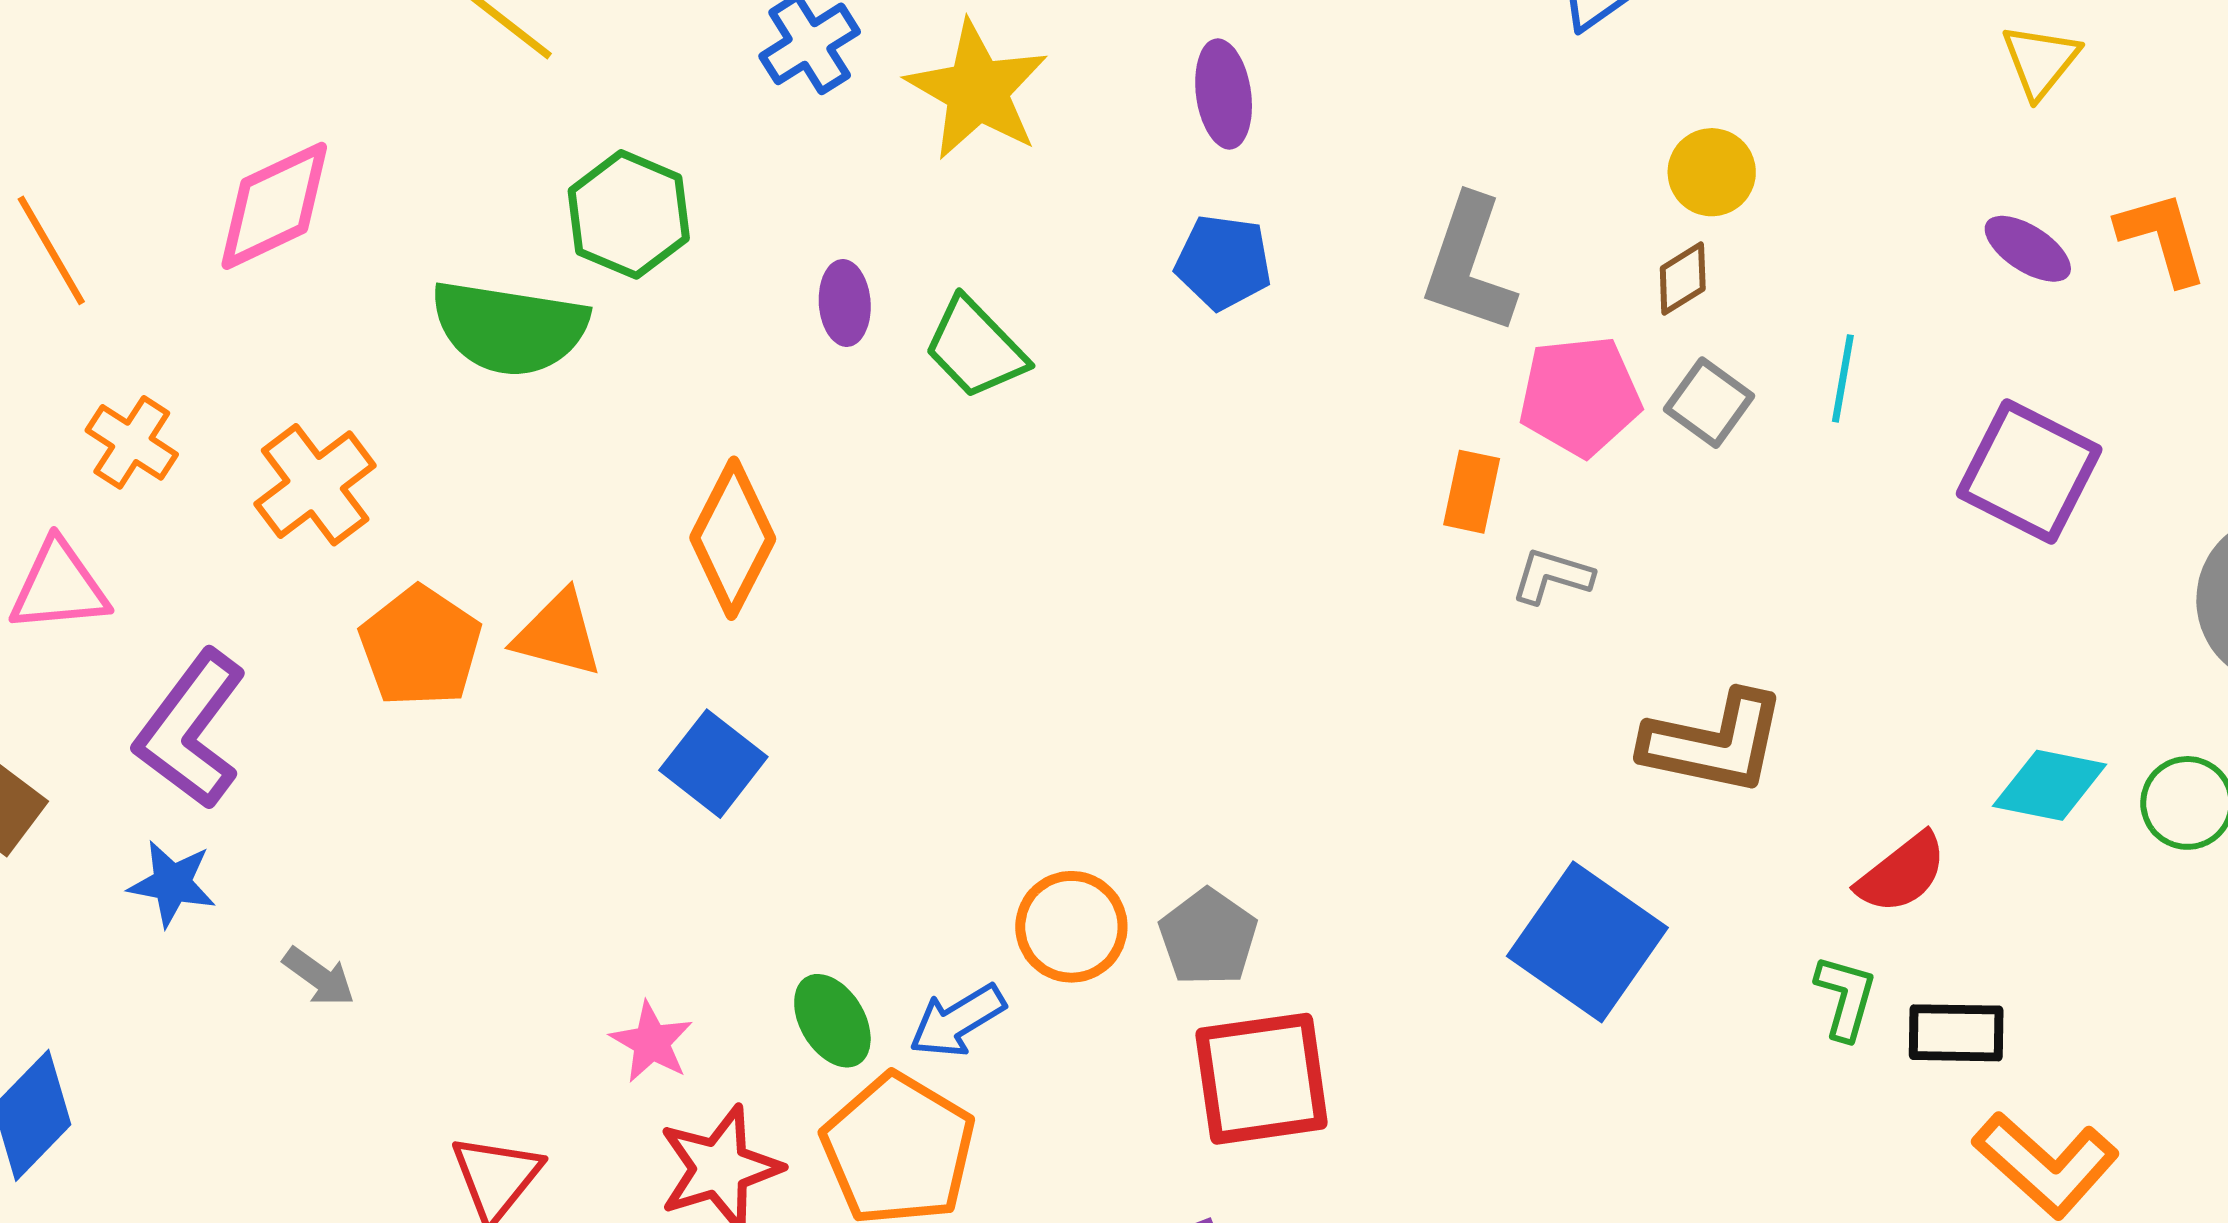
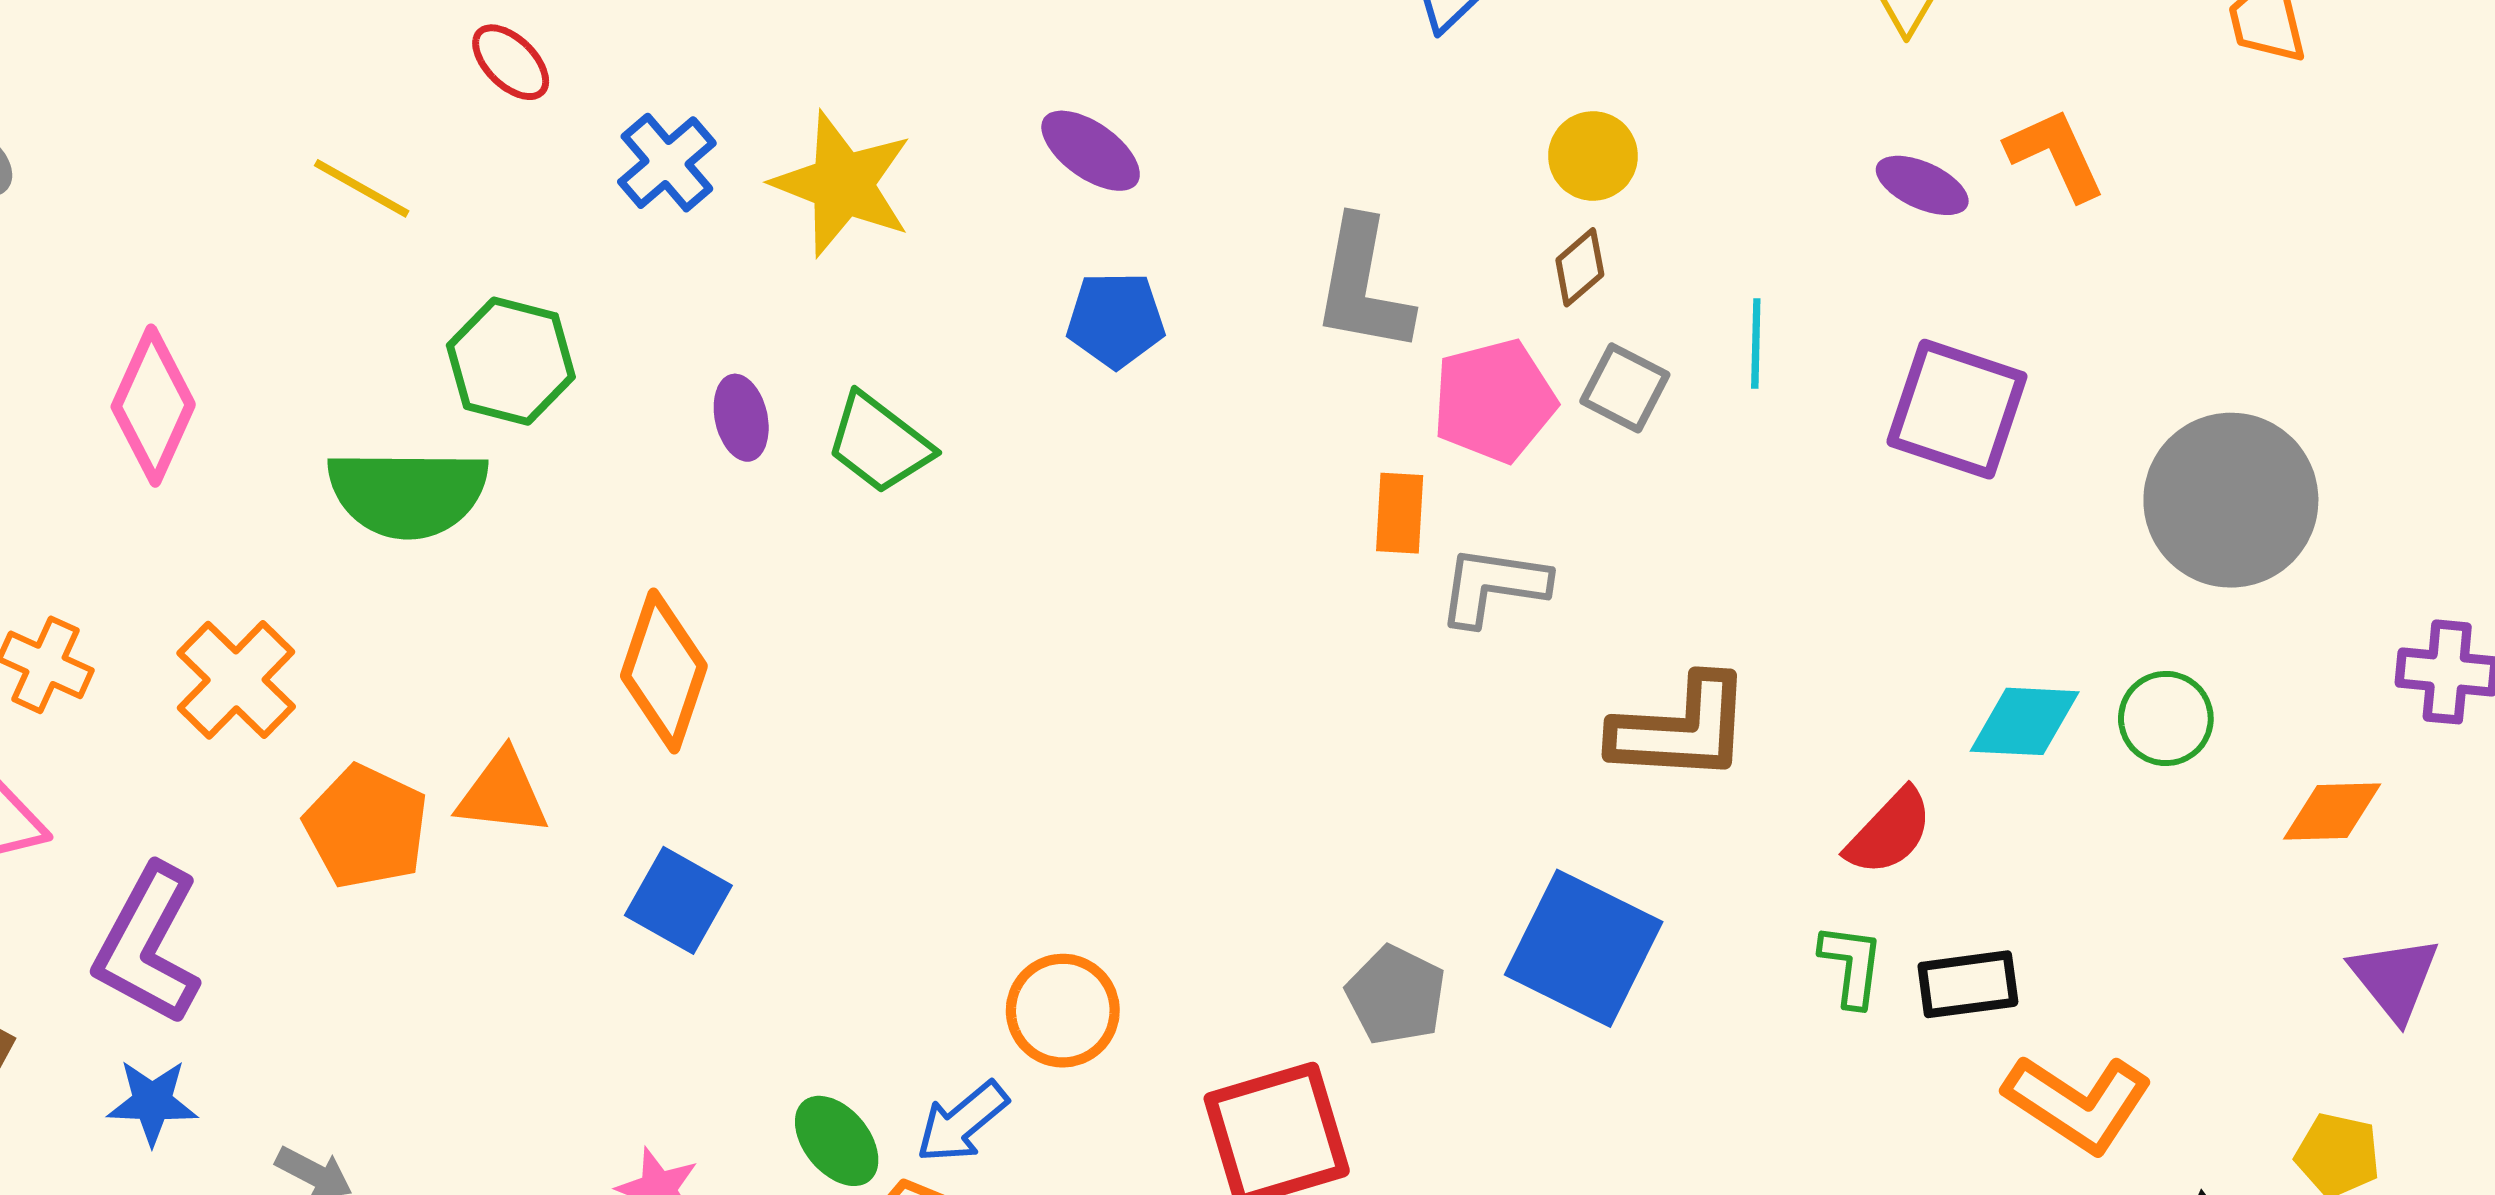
purple ellipse: (1224, 94) -> (1091, 151), turned -38
pink diamond: (274, 206) -> (153, 406), turned -32
gray L-shape: (1552, 576) -> (1493, 586), size x1.4
gray pentagon: (1208, 937) -> (1396, 995), moved

